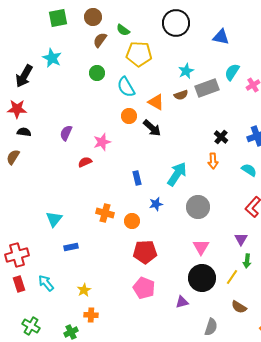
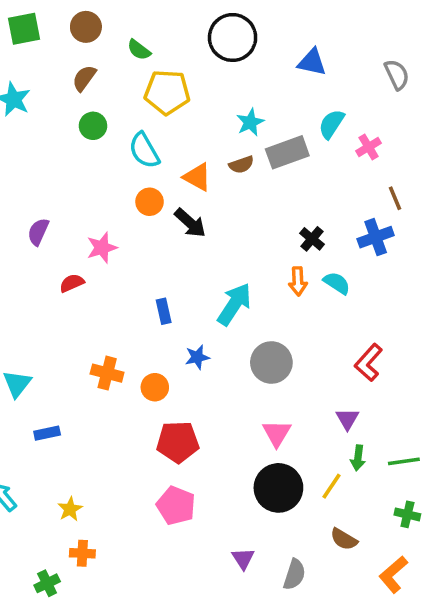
brown semicircle: (100, 40) -> (84, 78), moved
cyan semicircle: (249, 170) -> (337, 283), moved
purple triangle: (182, 302) -> (243, 559), moved, turned -48

